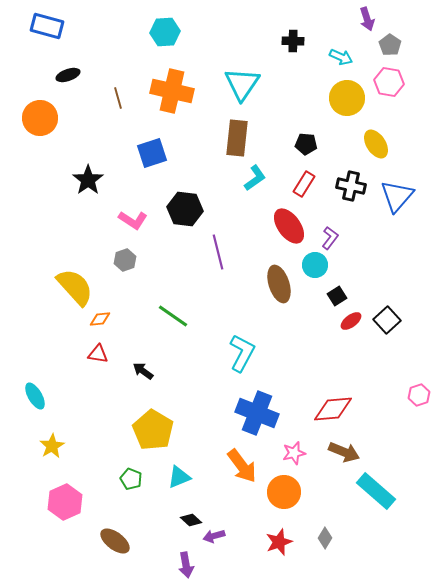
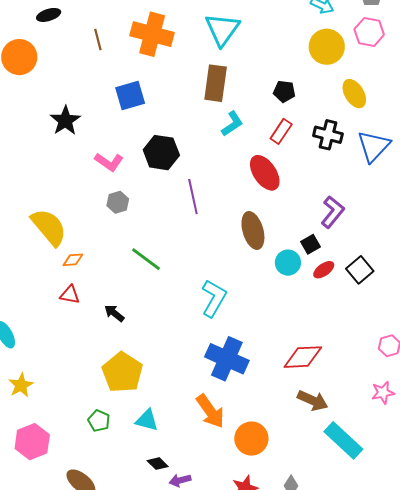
purple L-shape: (330, 238) -> (333, 212), moved, size x1.4
gray hexagon: (125, 260) -> (118, 202), moved
cyan circle: (315, 265) -> (288, 263), moved
pink star: (294, 453) -> (383, 393), moved
cyan triangle: (179, 477) -> (147, 420), turned 35

